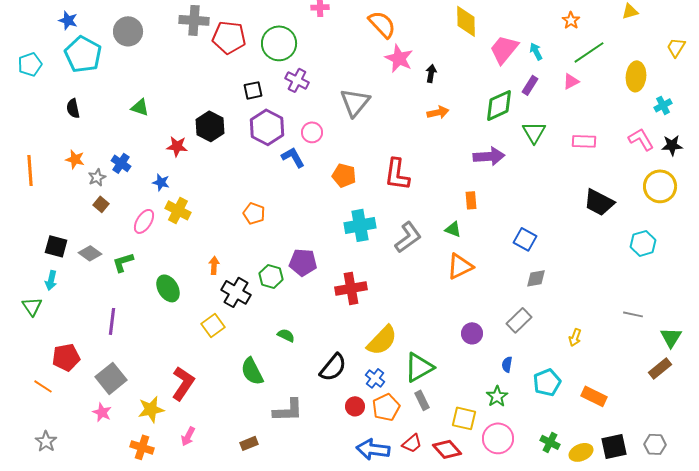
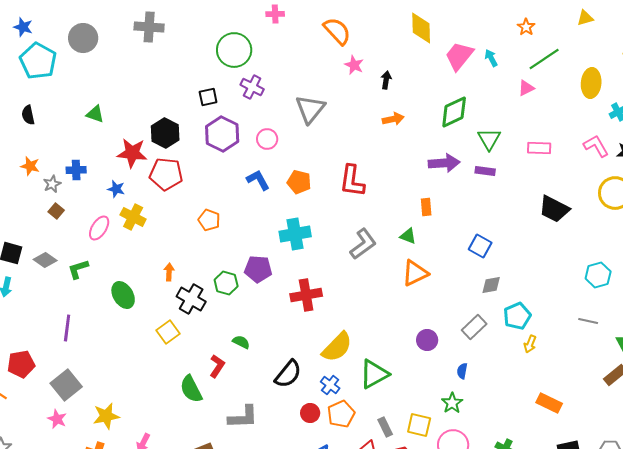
red pentagon: (229, 37) -> (166, 174), moved
pink star: (399, 58) -> (354, 65), size x0.7
purple rectangle: (530, 85) -> (485, 171), moved, turned 66
red star: (177, 146) -> (132, 153), size x1.4
blue L-shape: (293, 157) -> (258, 180), moved
blue cross: (121, 163) -> (76, 170), turned -36
cyan cross: (360, 225) -> (295, 234), moved
cyan hexagon: (643, 243) -> (598, 275), moved
green semicircle: (252, 371) -> (191, 389), moved
cyan pentagon: (547, 382) -> (517, 316), moved
red L-shape: (183, 383) -> (217, 366), moved, size x0.7
gray rectangle: (422, 400) -> (385, 427), moved

